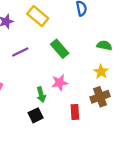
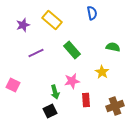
yellow star: (101, 72) -> (102, 72), moved
brown cross: (100, 97) -> (115, 106), moved
red rectangle: (75, 112) -> (86, 100), moved

